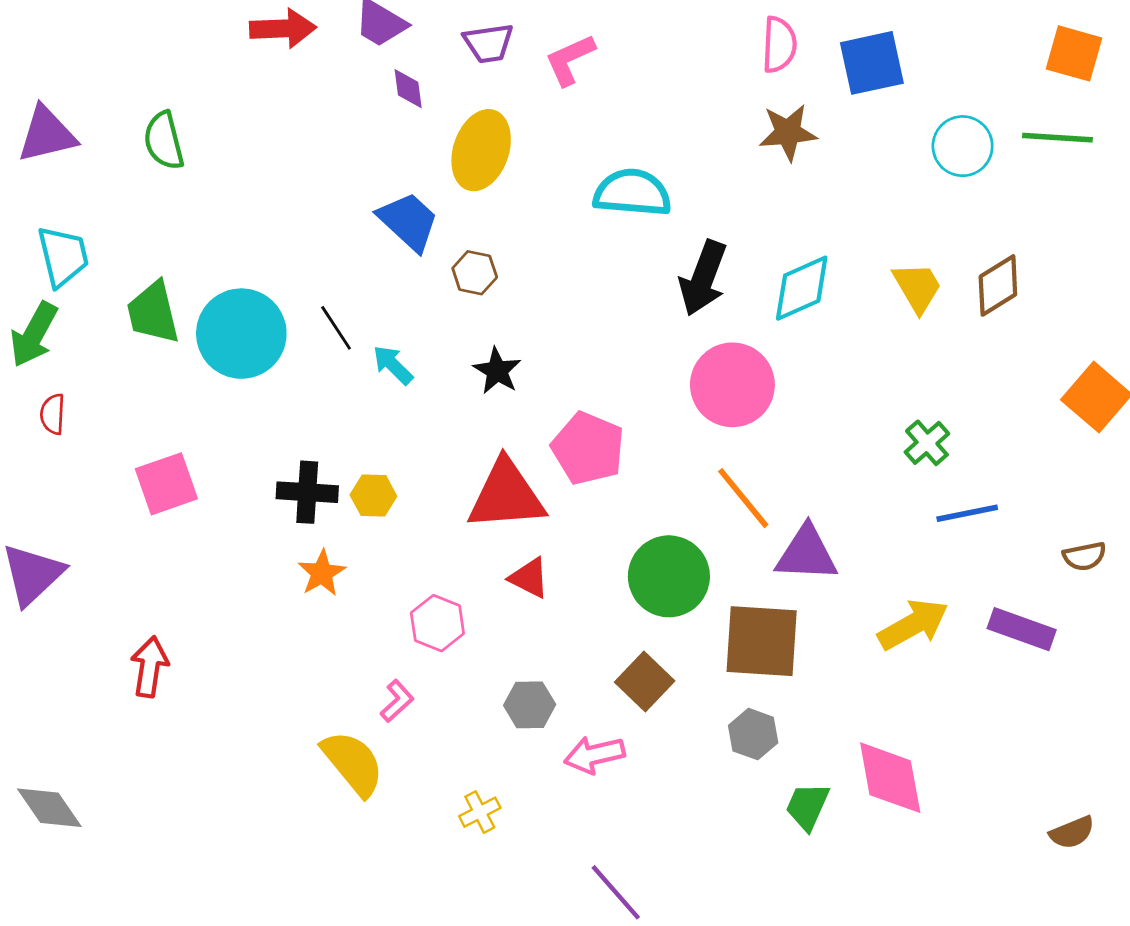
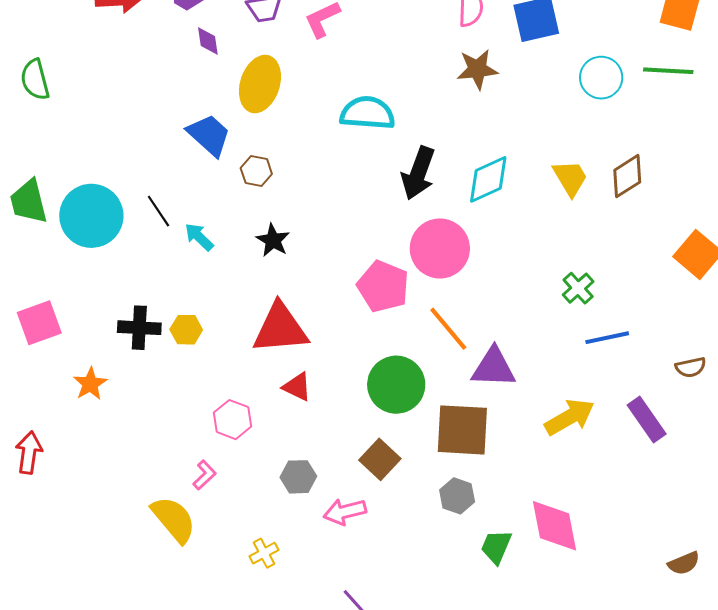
pink pentagon: (588, 448) -> (383, 286), moved
orange star: (322, 573) -> (90, 384), moved
purple rectangle: (1022, 629) -> (647, 419), turned 36

